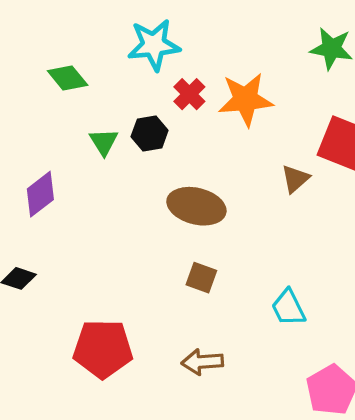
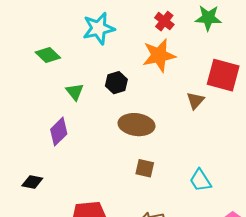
red cross: (189, 94) -> (164, 21), moved
black hexagon: (150, 134) -> (116, 83), moved
purple diamond: (40, 194) -> (59, 132), moved

